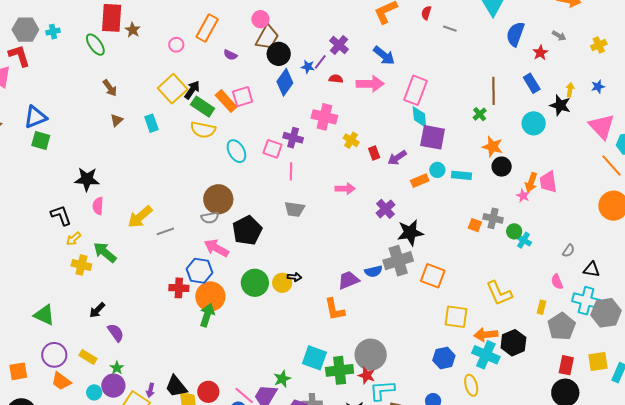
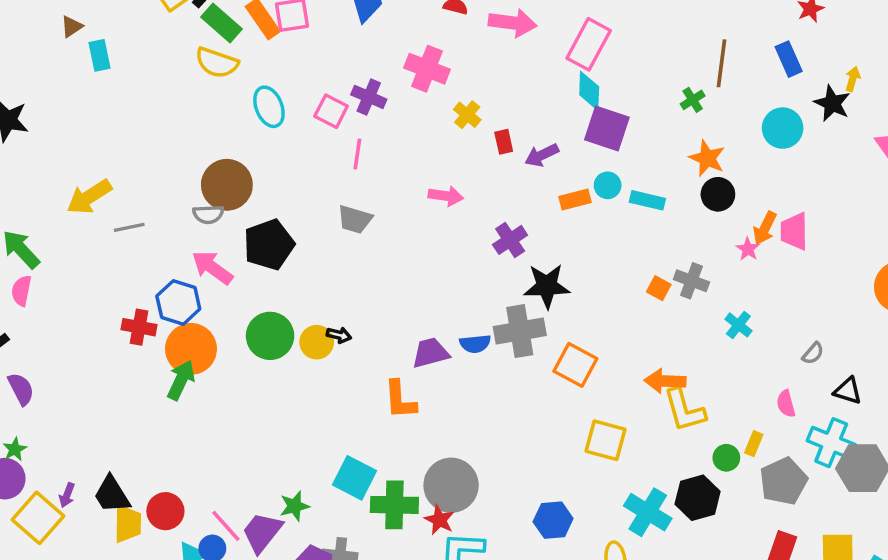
cyan rectangle: (151, 123) -> (100, 55), moved
pink semicircle: (98, 206) -> (21, 291), moved
green circle: (514, 231) -> (726, 458), moved
orange arrow: (486, 335) -> (665, 381), moved
blue hexagon: (444, 358) -> (553, 520), moved

